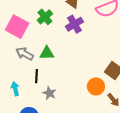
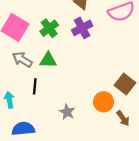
green cross: (45, 17) -> (49, 28), moved
gray star: (49, 93) -> (67, 112), moved

